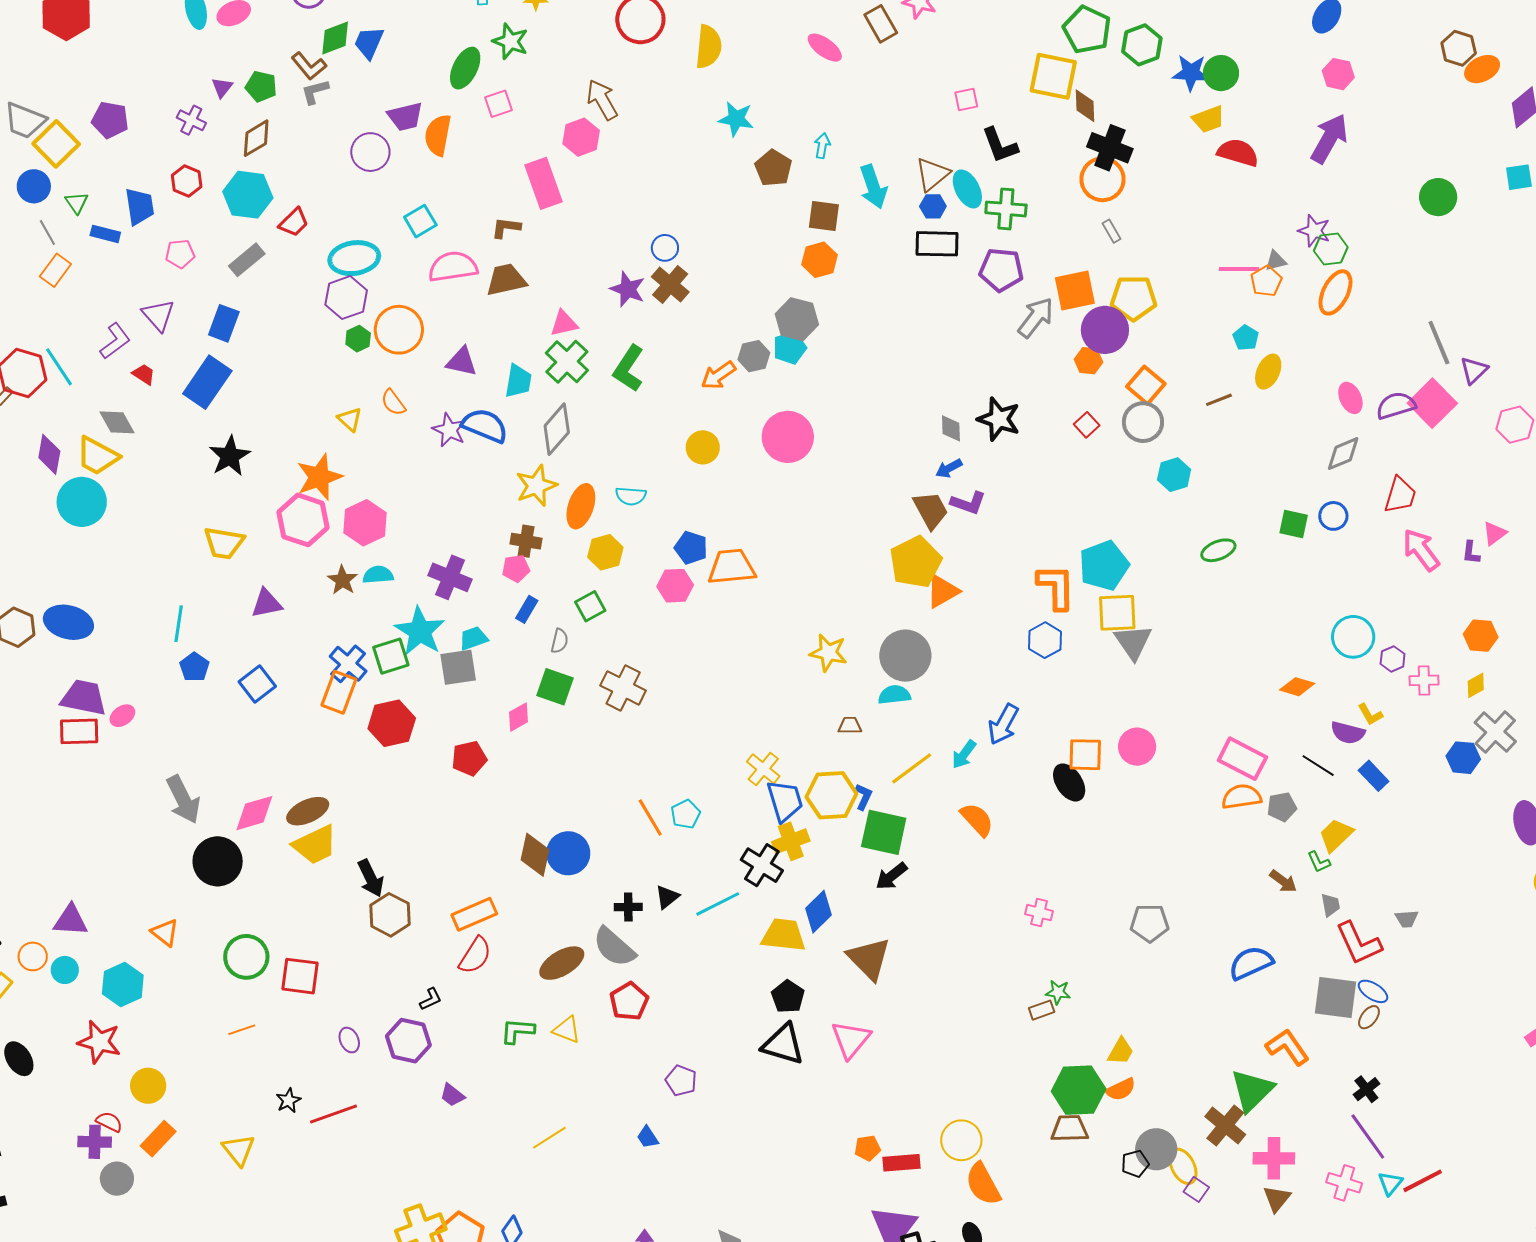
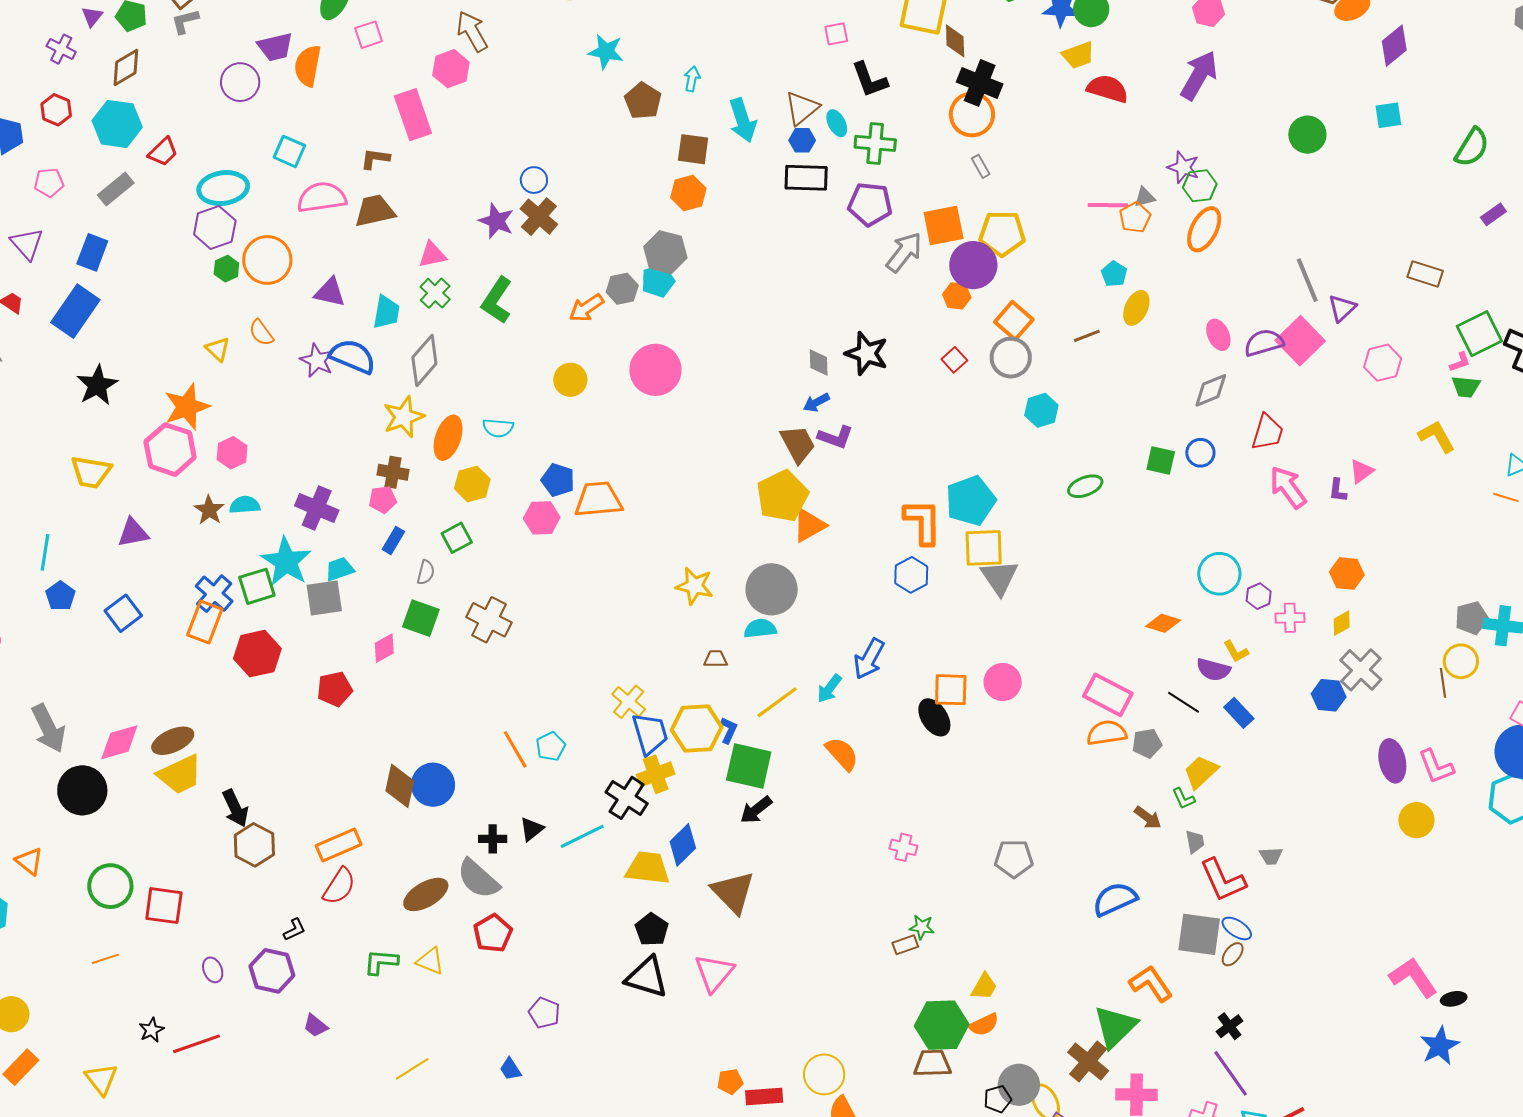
cyan ellipse: (967, 189) -> (837, 123), size x0.7
cyan square: (420, 221) -> (289, 151), turned -36
green cross: (567, 362) -> (435, 293), size x0.7
pink hexagon: (365, 523) -> (232, 453), size x0.7

